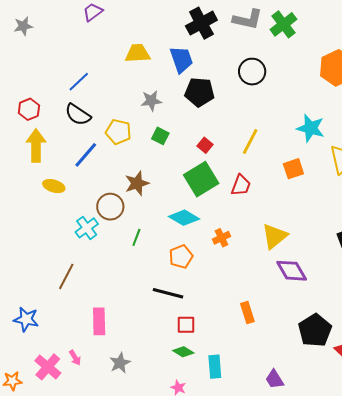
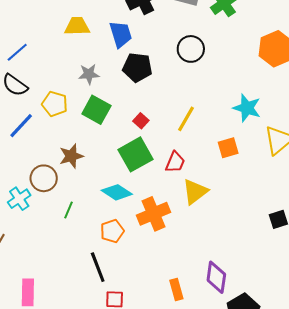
green square: (160, 136) -> (96, 110), size x1.6
yellow triangle: (275, 236) -> (195, 192), moved
orange cross: (221, 238) -> (153, 214), size x1.8
purple diamond: (292, 271) -> (216, 277), moved, turned 36
black line: (168, 293) -> (98, 267), turned 52

